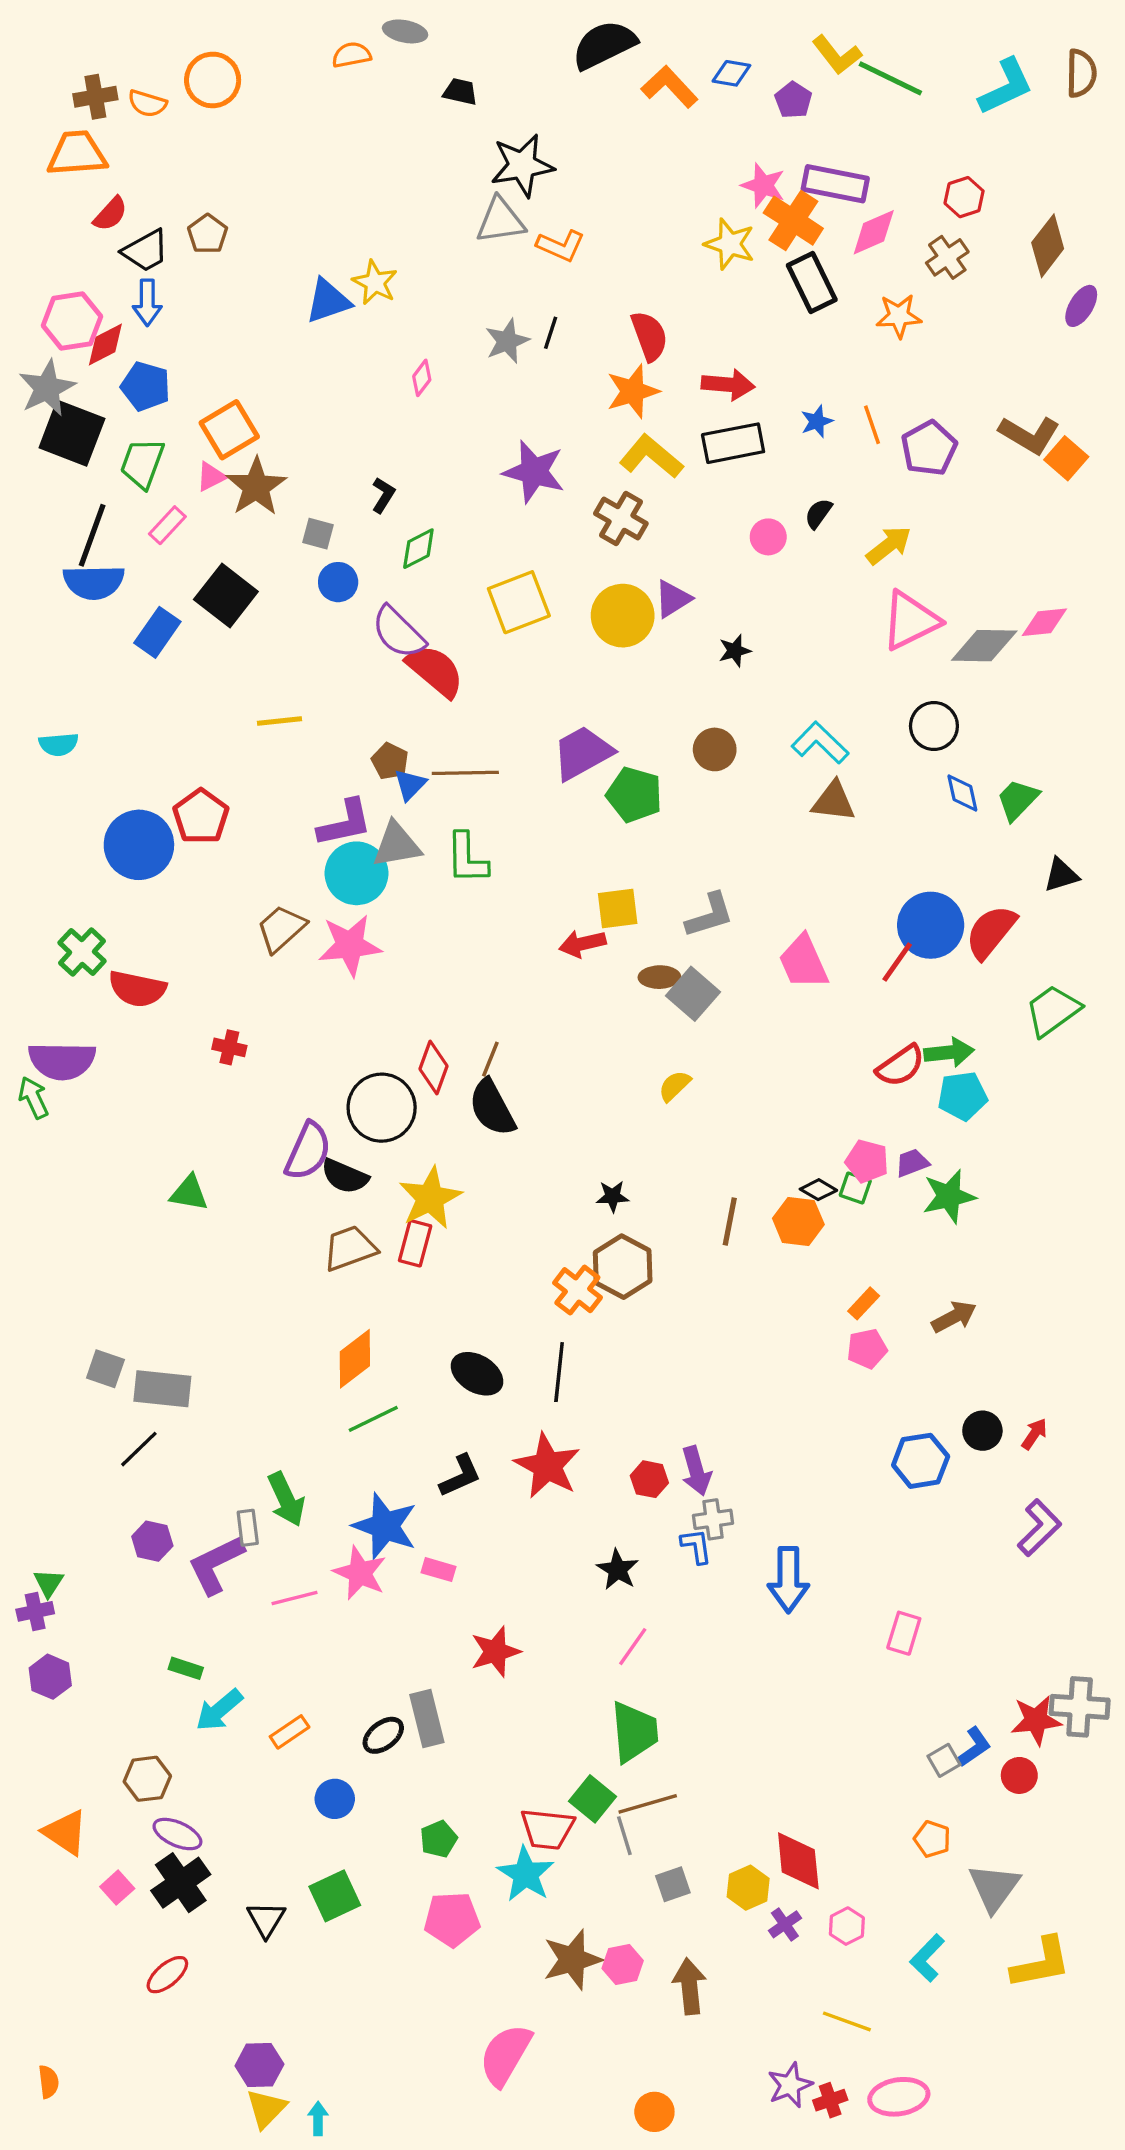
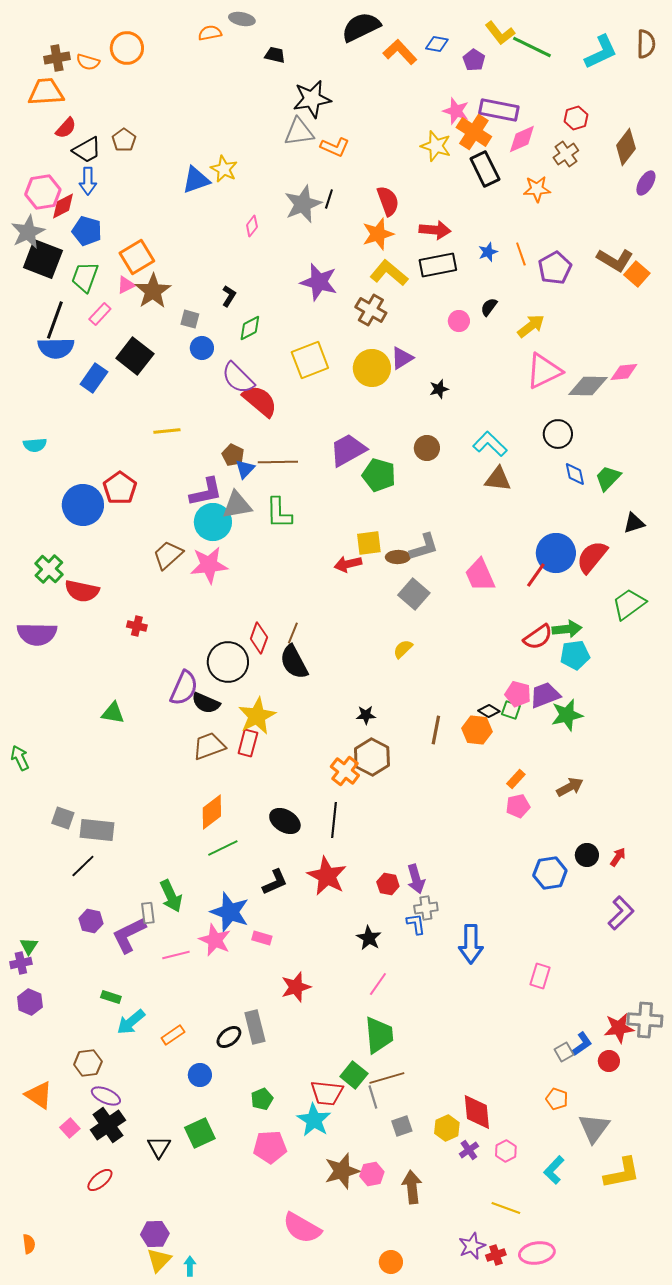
gray star: (507, 341) -> (303, 204), size x1.4
brown ellipse: (659, 977) -> (398, 557), moved
green arrow: (33, 1098) -> (20, 758), moved
purple trapezoid: (912, 1163) -> (545, 695), size x1.5
pink semicircle: (505, 2055) -> (302, 1228), turned -90

